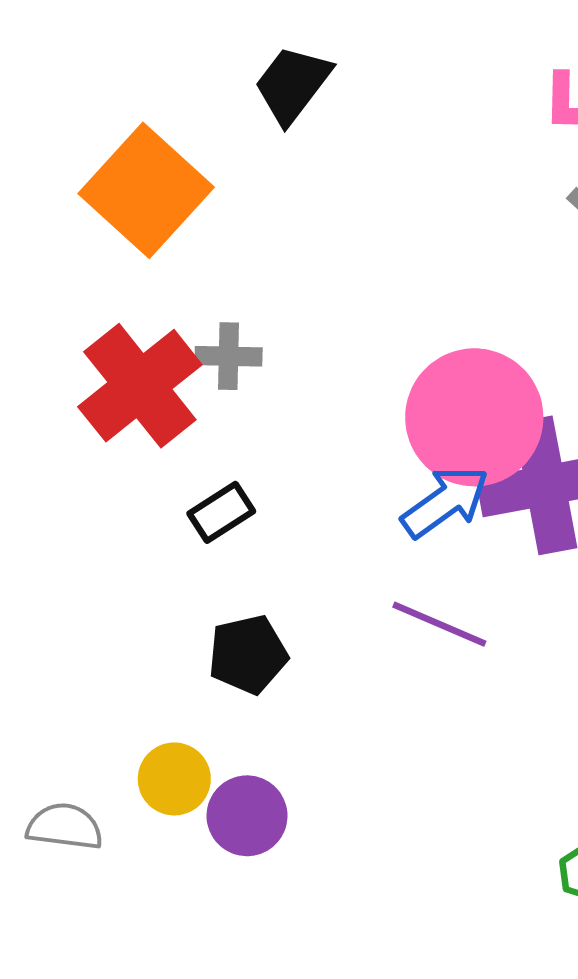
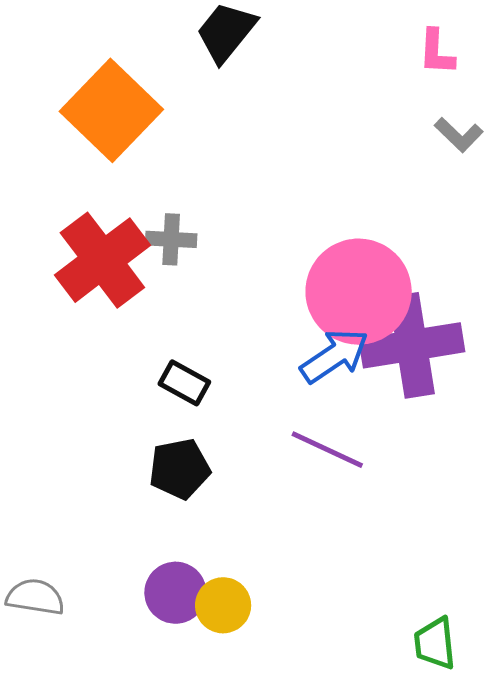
black rectangle: (221, 512) -> (184, 383), moved, turned 60
yellow circle: (174, 779) -> (223, 605), moved

